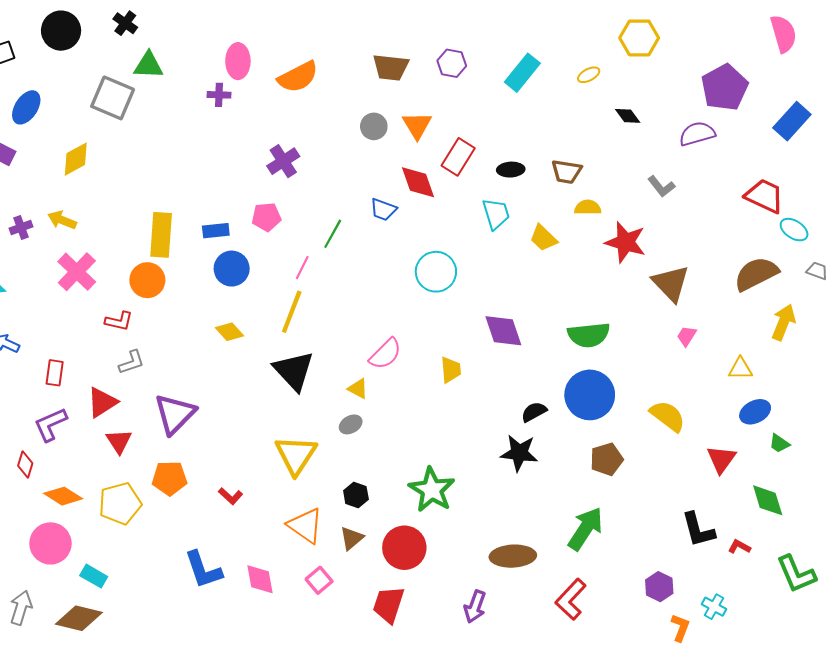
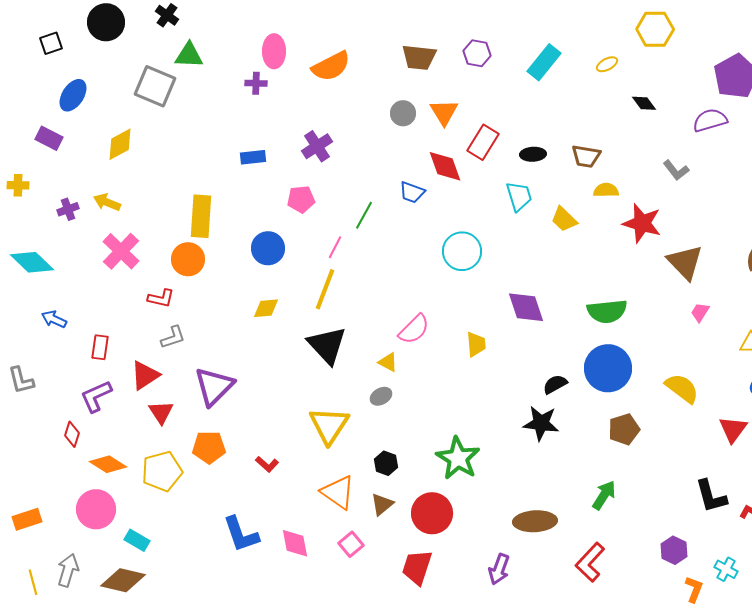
blue rectangle: (216, 231) -> (253, 157), moved
yellow diamond: (230, 332) -> (266, 308), turned -52
green arrow: (585, 529) -> (604, 495), size x0.7

